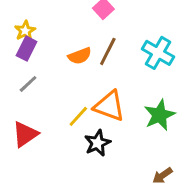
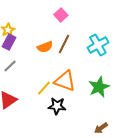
cyan cross: (158, 53) -> (98, 45), turned 30
black star: (97, 143) -> (57, 106), turned 30

